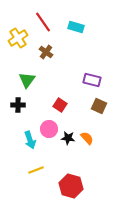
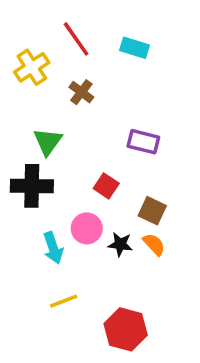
purple rectangle: (92, 80) -> (143, 142), moved
black cross: (18, 105) -> (32, 186), size x1.6
brown square: (99, 106) -> (152, 211), moved

